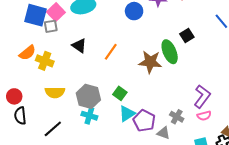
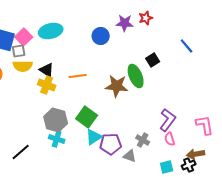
orange line: (111, 52) -> (78, 76), turned 48
yellow cross: (45, 61) -> (47, 85), moved
yellow semicircle: (55, 92) -> (23, 66), moved
green square: (120, 93) -> (87, 117), size x1.5
pink semicircle: (204, 116) -> (170, 139), turned 88
purple pentagon: (144, 121) -> (111, 144), turned -30

